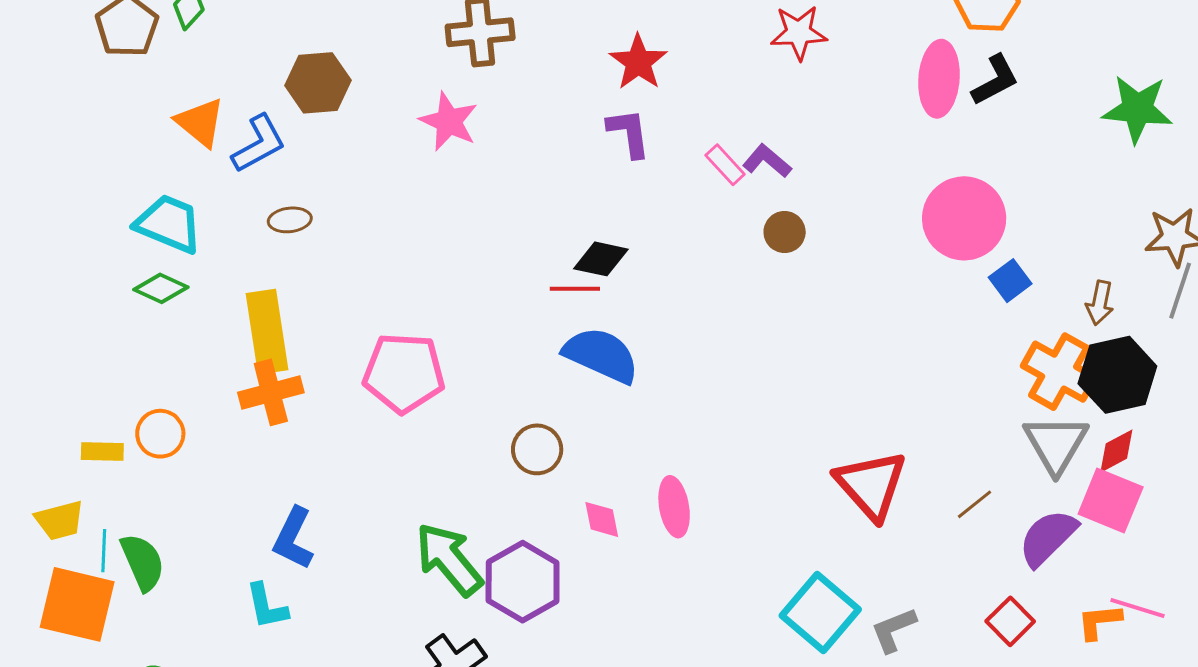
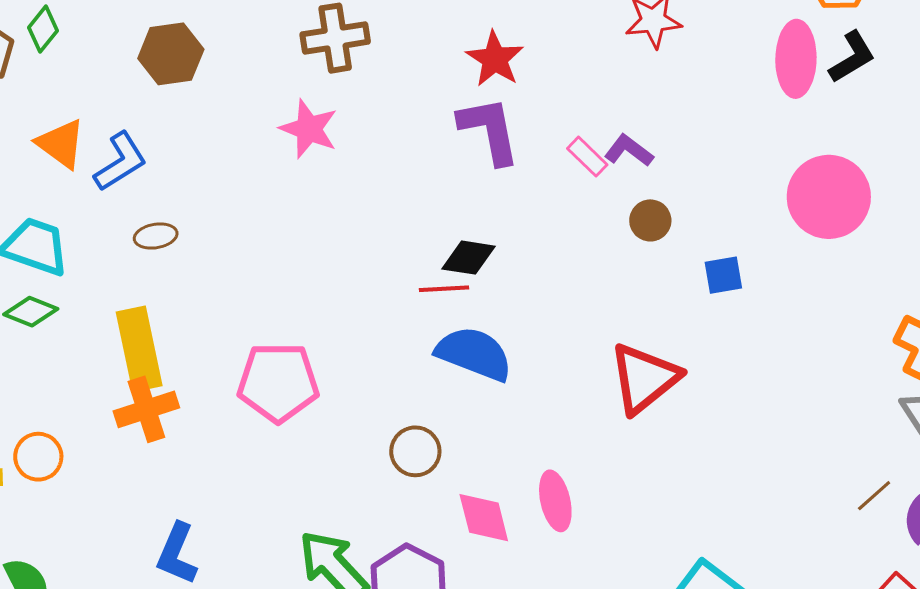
brown hexagon: (318, 83) -> (171, 54), moved
purple L-shape: (629, 133) -> (489, 130), size x1.4
blue square: (1010, 281) -> (723, 275), moved, turned 30
red triangle: (871, 485) -> (644, 378), moved, turned 36
brown line: (975, 504) -> (874, 496), moved
pink diamond: (602, 519) -> (484, 518), size x1.4

